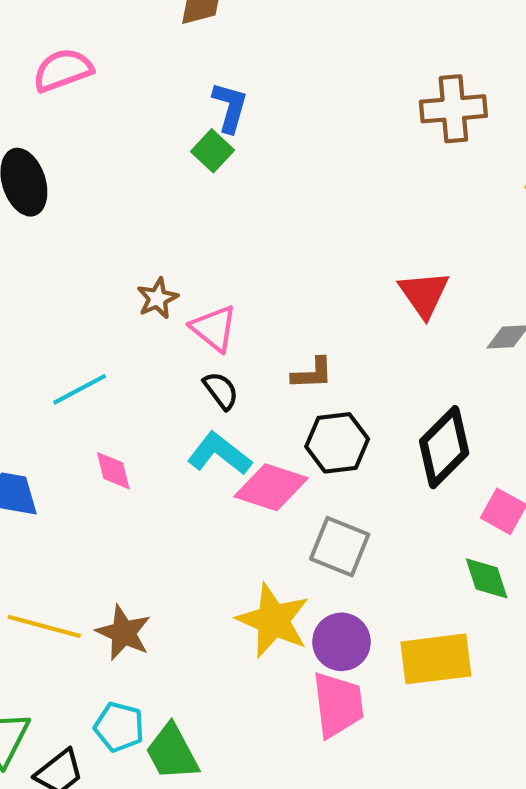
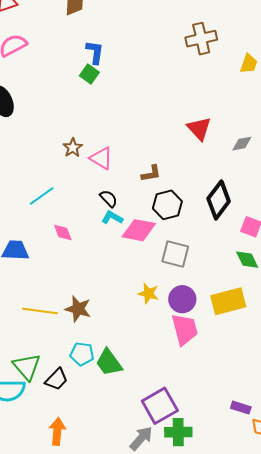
black semicircle: (221, 391) -> (109, 199), moved
cyan L-shape: (219, 454) -> (112, 218), size x0.7
yellow star: (273, 620) -> (148, 293), size x0.6

